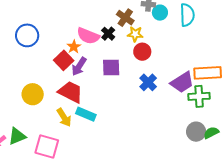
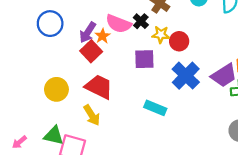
yellow star: (135, 34) -> (161, 35), moved
purple arrow: (79, 66) -> (88, 32), moved
blue cross: (148, 82) -> (186, 76), size x1.4
cyan rectangle: (86, 114) -> (155, 108), moved
green triangle: (17, 136) -> (54, 136), moved, turned 36

